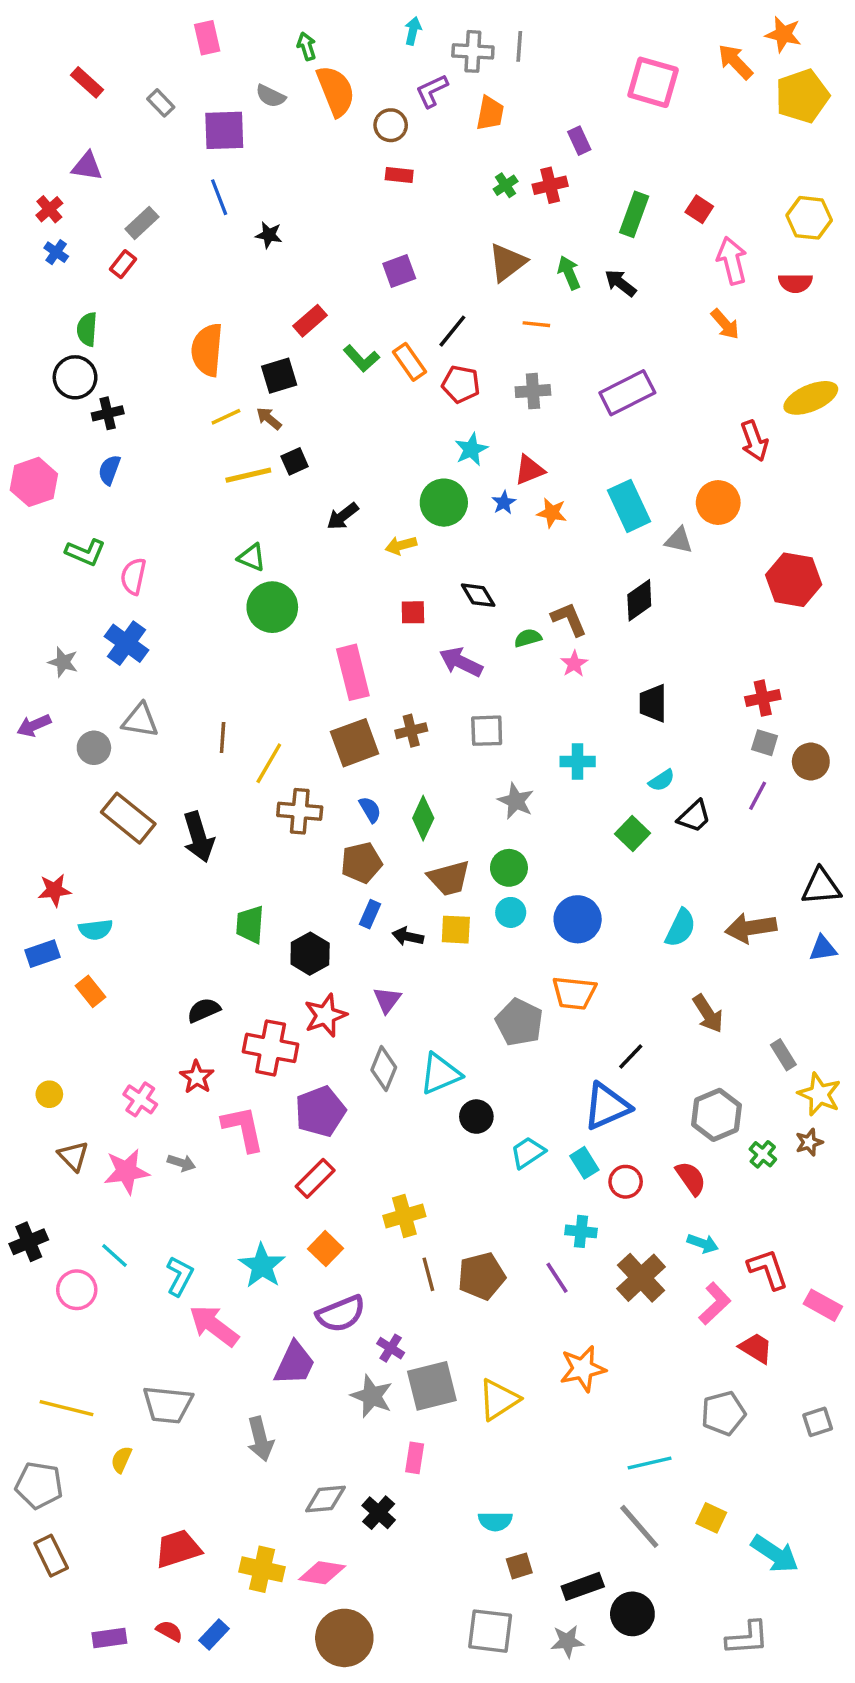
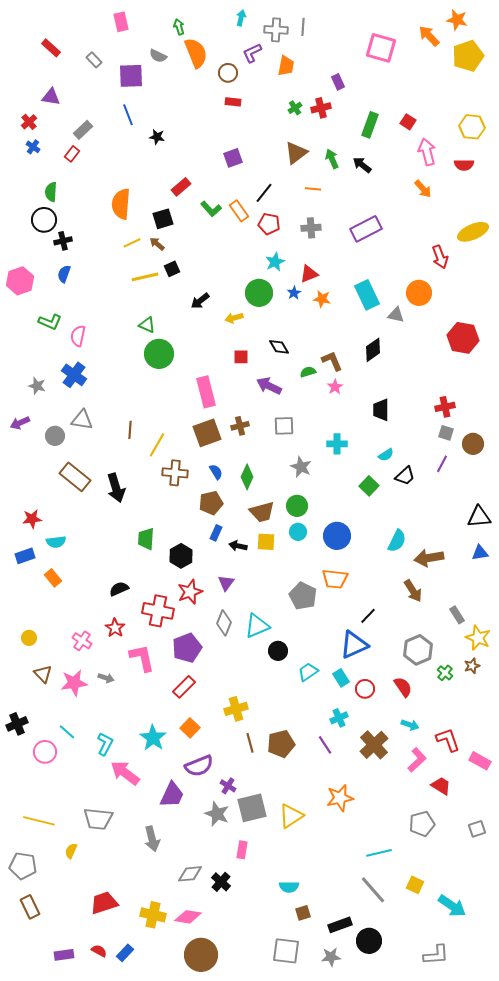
brown arrow: (751, 928) -> (429, 558), moved
cyan cross: (581, 1231) -> (339, 718), turned -30

